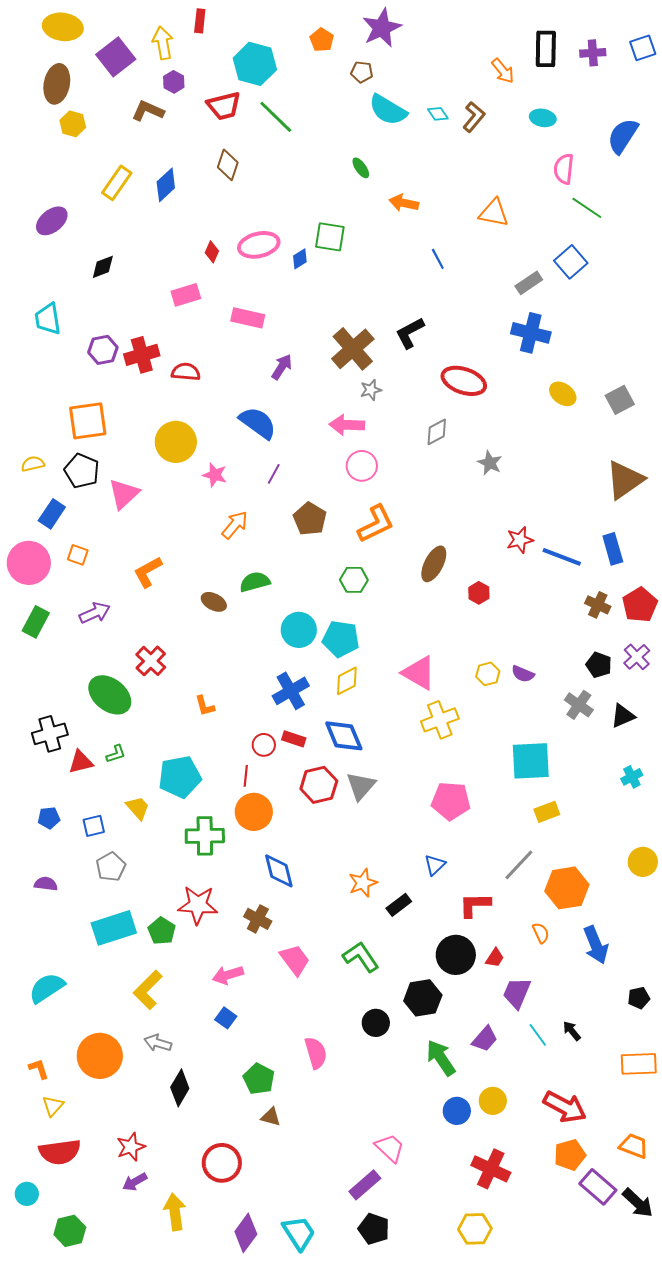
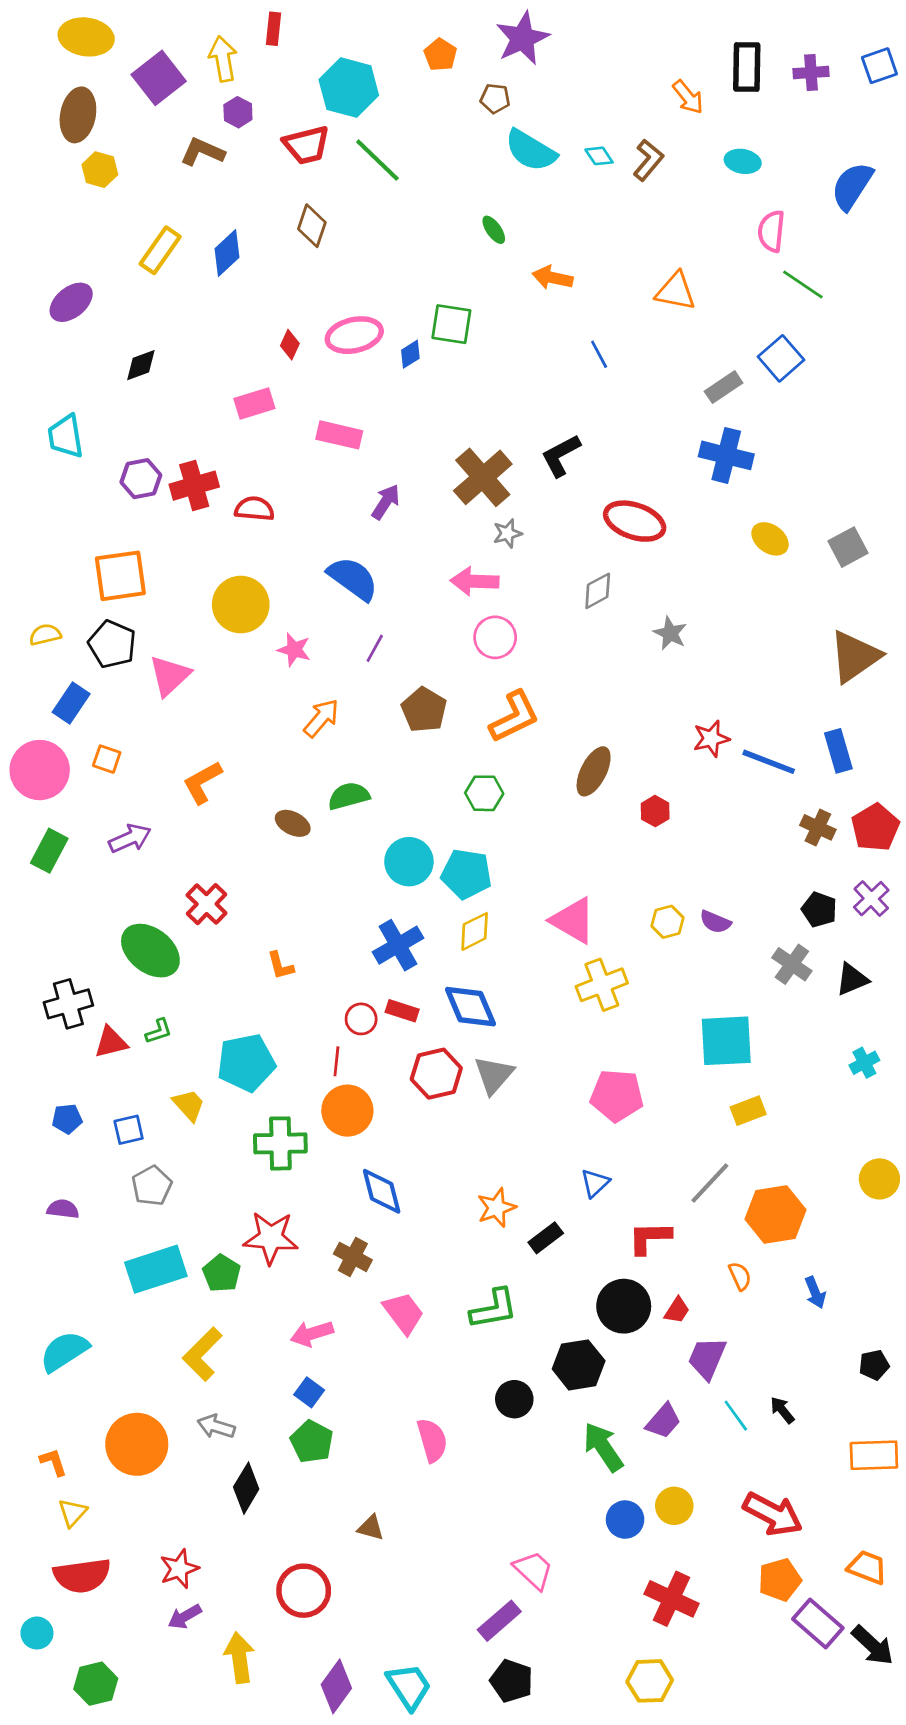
blue arrow: (596, 945) -> (815, 1292), size x0.6
green L-shape: (361, 957) -> (494, 1309), turned 114
green pentagon: (259, 1079) -> (312, 1442), moved

